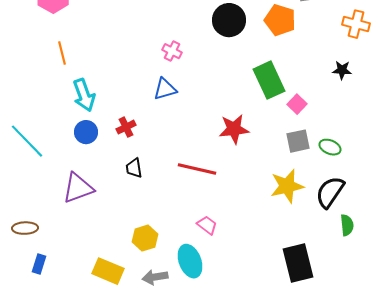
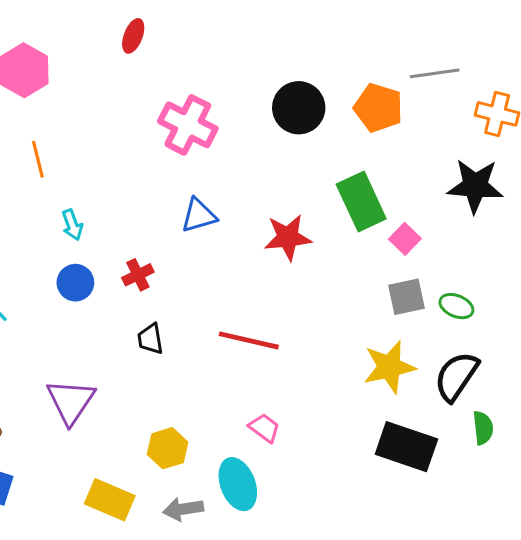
pink cross: (172, 51) -> (188, 125), moved, size x1.8
black star: (342, 70) -> (475, 186), size x1.8
cyan arrow: (84, 95) -> (72, 225), size x0.6
red star: (234, 129) -> (288, 237), moved
purple triangle: (78, 188) -> (71, 401), moved, turned -36
black rectangle: (298, 263) -> (406, 447), moved, turned -57

